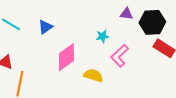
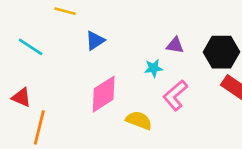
purple triangle: (126, 14) -> (175, 45), moved
blue triangle: (45, 27) -> (95, 40), moved

